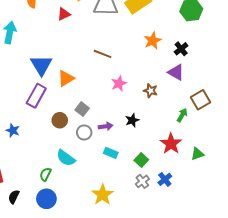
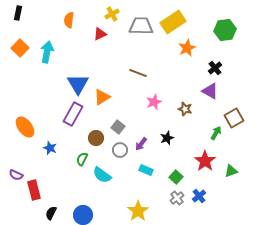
orange star: (153, 41) -> (187, 48), moved
purple arrow: (106, 126) -> (141, 144), turned 136
green semicircle: (45, 174) -> (82, 159), moved

